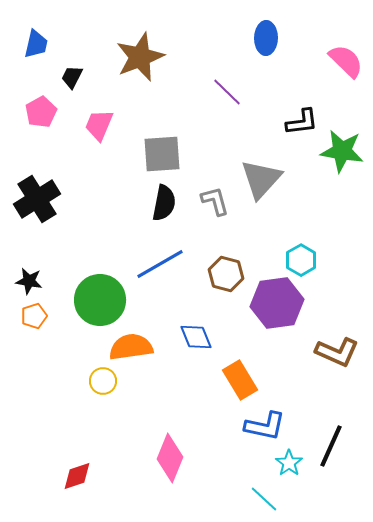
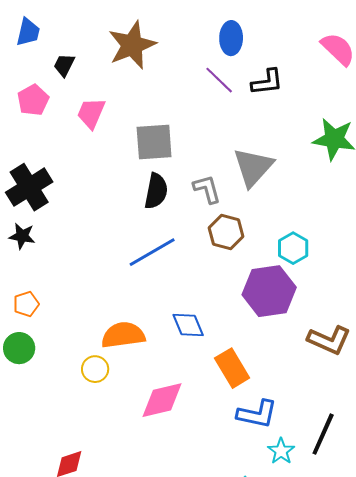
blue ellipse: (266, 38) -> (231, 38), moved
black L-shape: (302, 122) -> (267, 82), moved
brown hexagon: (226, 274) -> (226, 232), moved
black star: (29, 281) -> (22, 236), moved
green circle: (100, 300) -> (19, 348), moved, size x0.6
pink diamond: (170, 458) -> (162, 400), moved, turned 54

